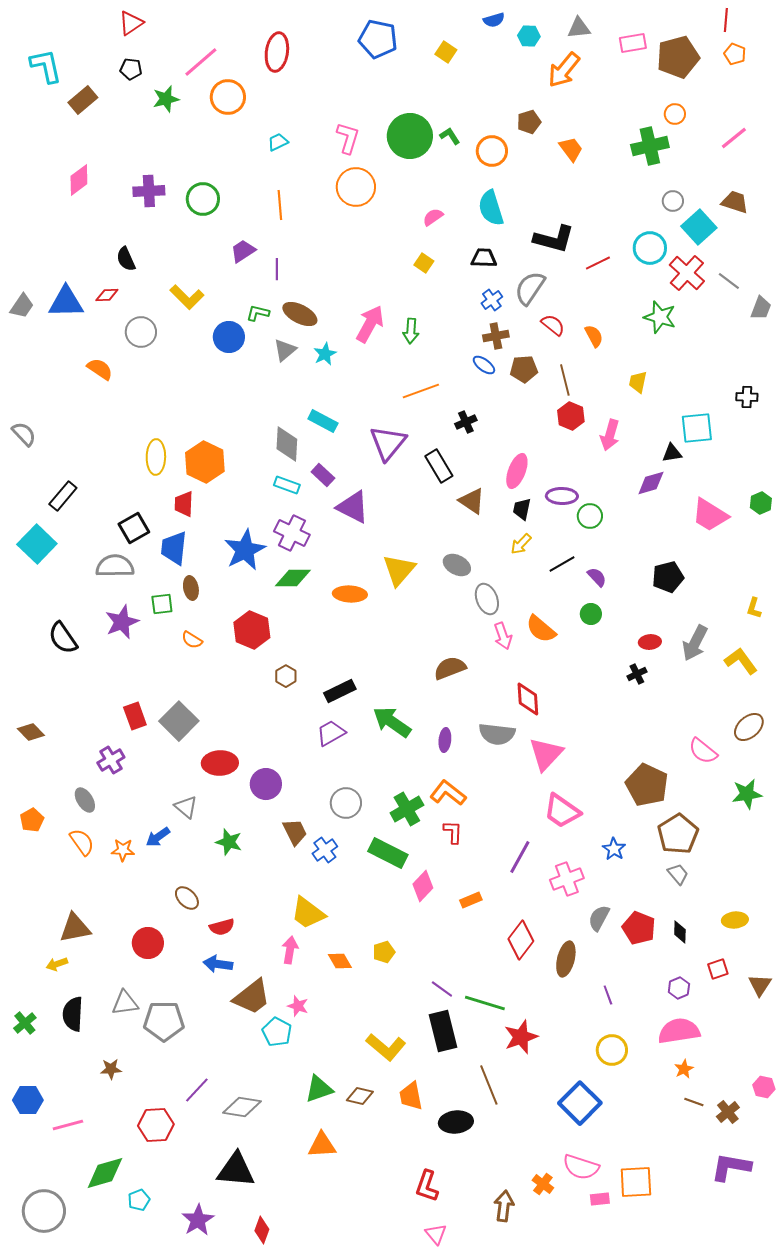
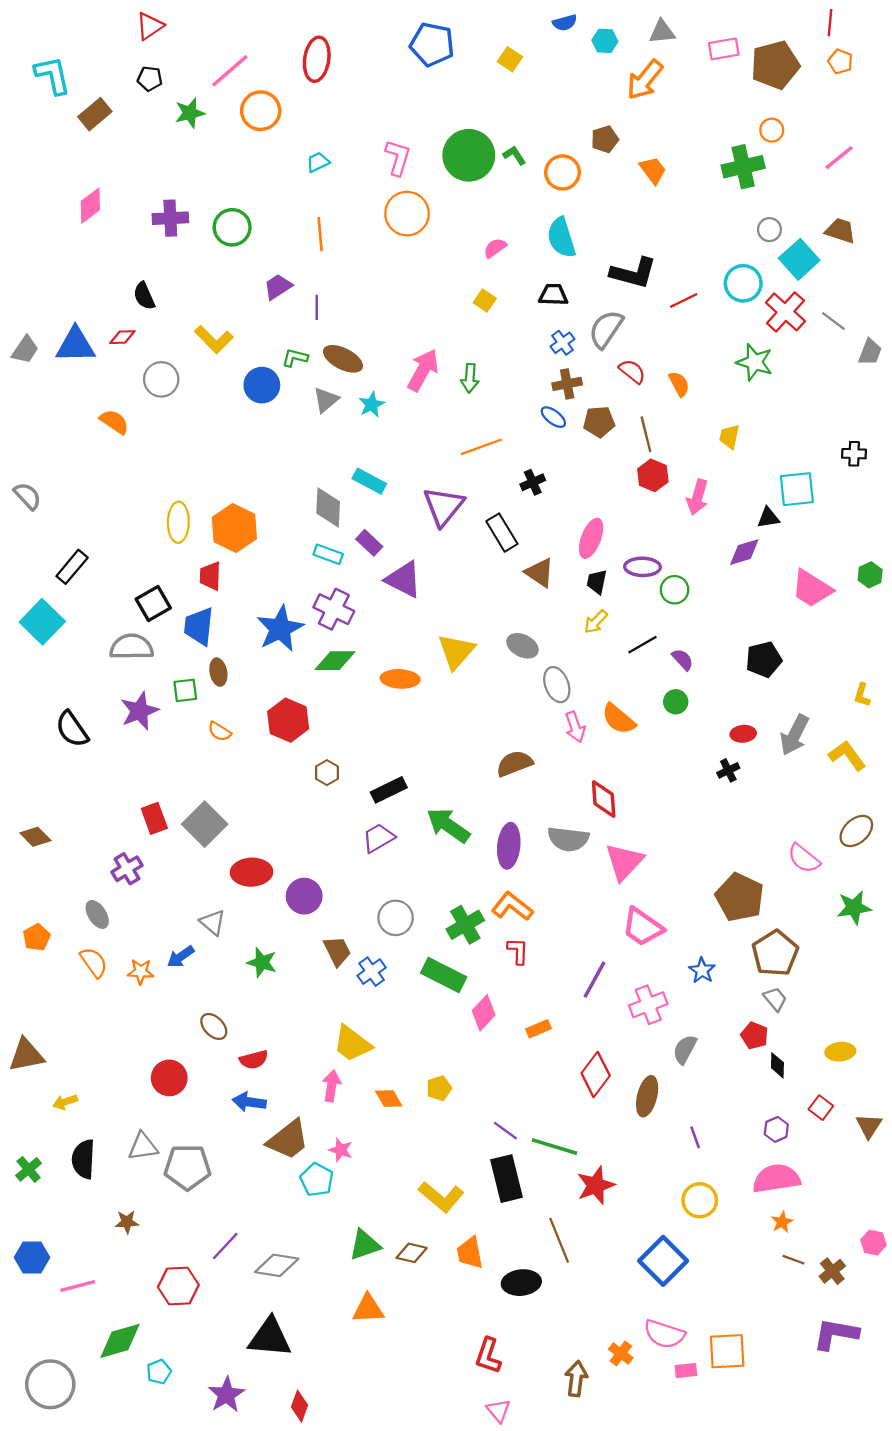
purple ellipse: (445, 740) -> (509, 846), size x1.6
brown triangle: (75, 928) -> (26, 1055), moved
red pentagon: (639, 928) -> (755, 1036), moved, size x0.7
red square: (718, 969) -> (821, 1108), turned -35

